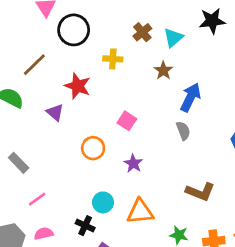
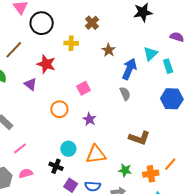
cyan triangle: (173, 38) -> (150, 54), moved
pink square: (127, 121) -> (83, 88), turned 32

